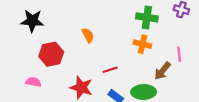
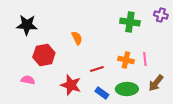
orange cross: (142, 44) -> (126, 60), moved
pink line: (179, 54) -> (145, 59), moved
brown arrow: (162, 71) -> (156, 83), moved

